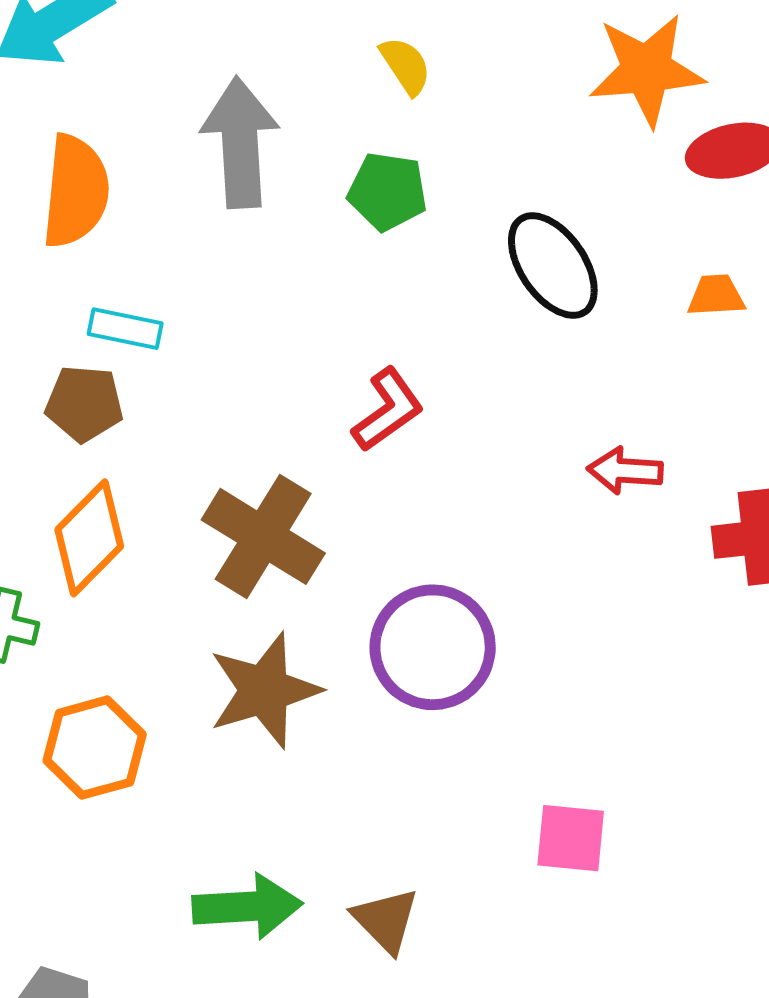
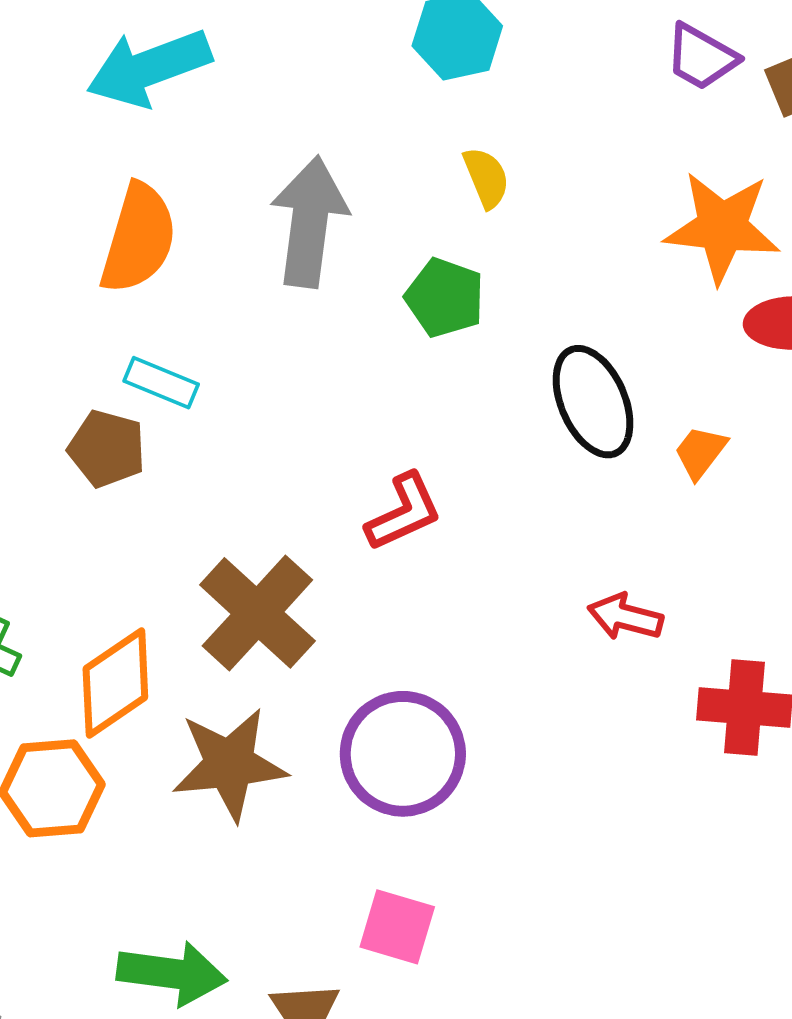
orange trapezoid: (716, 295) -> (700, 452), moved, turned -60
orange diamond: (89, 538) -> (115, 683), moved
pink square: (571, 838) -> (397, 927), moved

